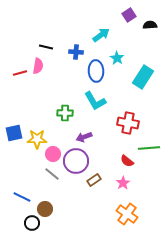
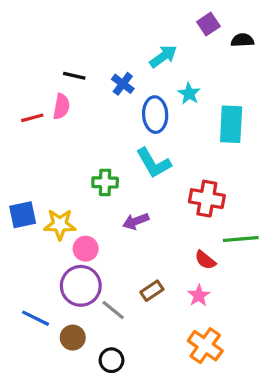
blue cross: (76, 52) -> (123, 84), turned 32
cyan rectangle: (143, 77) -> (231, 124), turned -30
purple circle: (76, 161) -> (81, 286), moved
gray line: (52, 174) -> (113, 310), moved
black circle: (32, 223) -> (111, 360), moved

